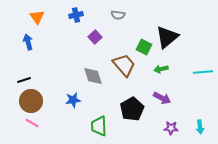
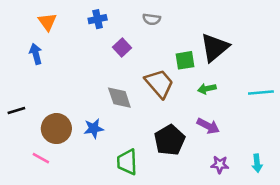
green square: (144, 47) -> (185, 60), turned -35
black line: (24, 80) -> (16, 111), moved
brown circle: (31, 101) -> (56, 129), moved

